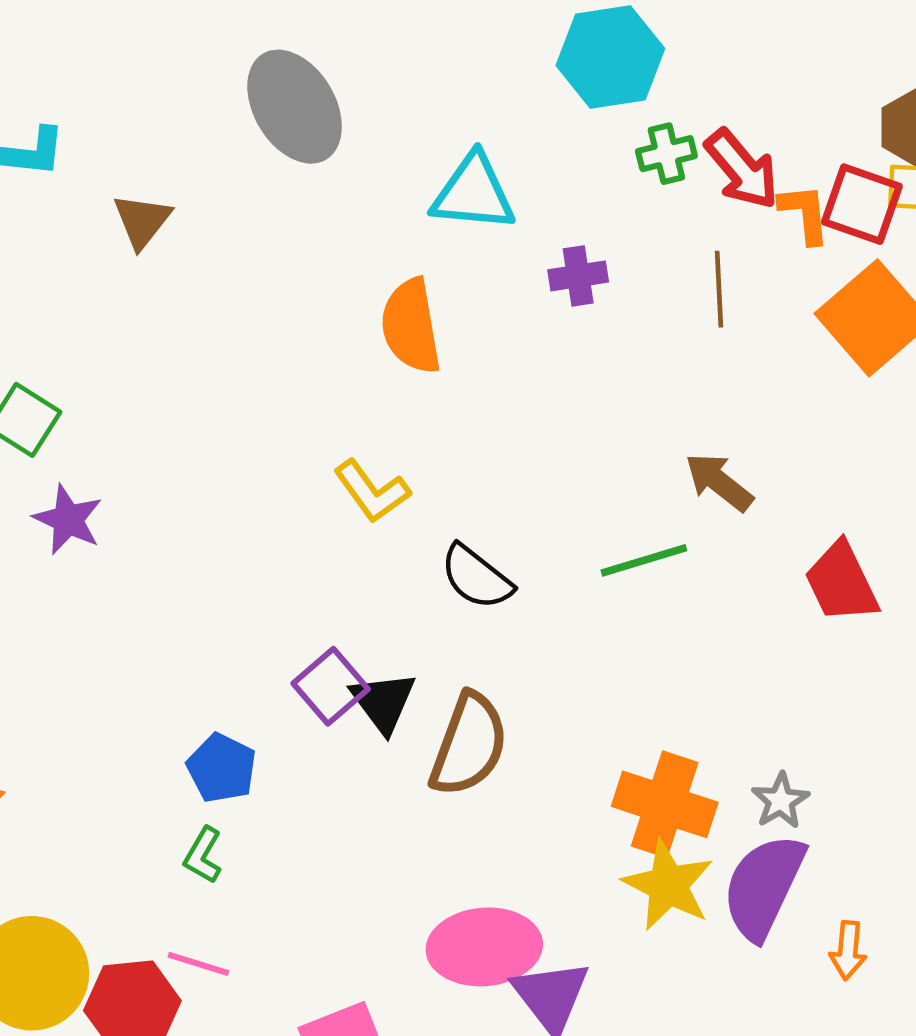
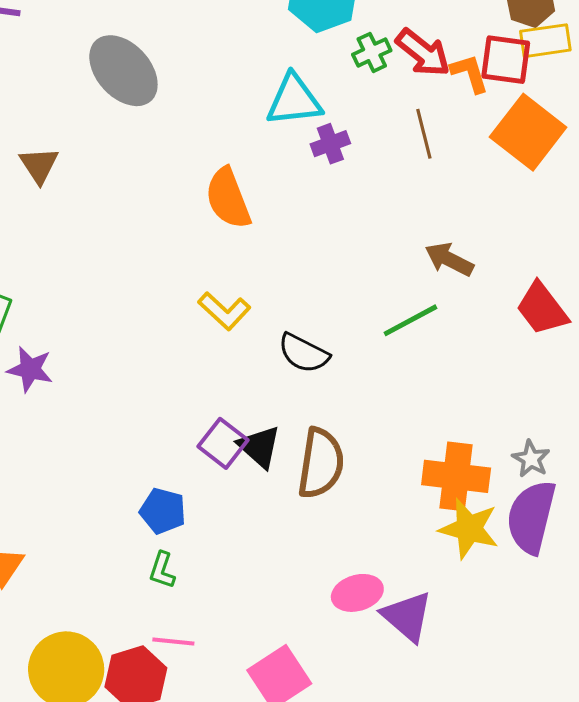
cyan triangle: (473, 193) -> (294, 100), moved
pink ellipse: (484, 947) -> (357, 593), size x0.7

